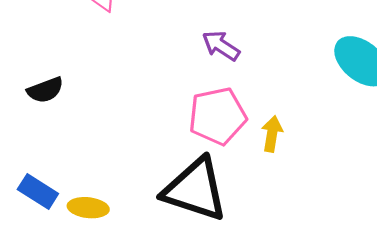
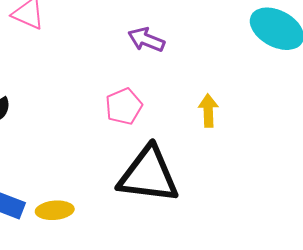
pink pentagon: (217, 116) -> (124, 106), moved, size x0.7

